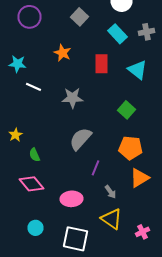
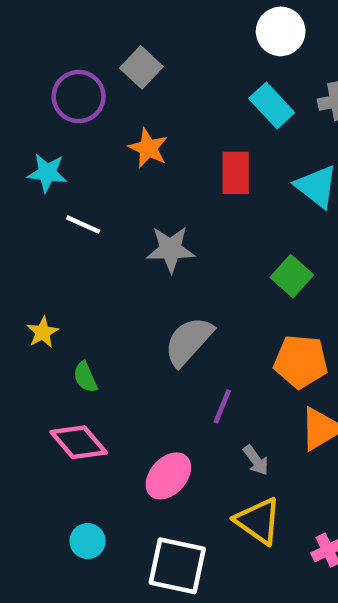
purple circle: (30, 17) -> (79, 97), moved
gray square: (80, 17) -> (141, 67), moved
pink ellipse: (72, 199) -> (168, 476), turned -45

